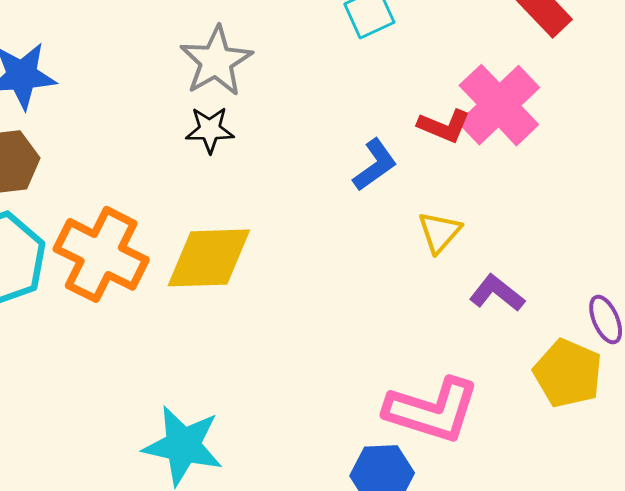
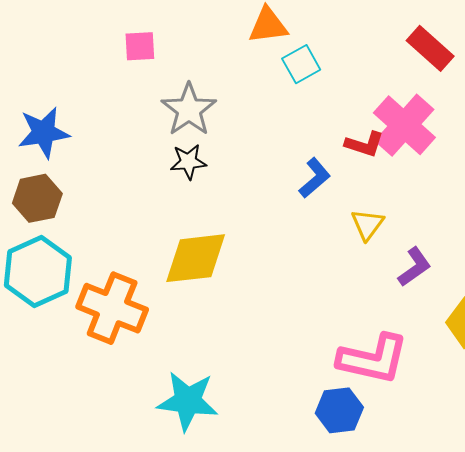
orange cross: (101, 254) -> (112, 308), moved
purple L-shape: (497, 293) -> (414, 267), turned 111

